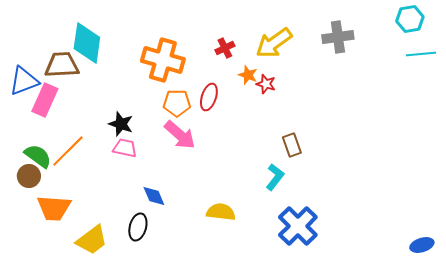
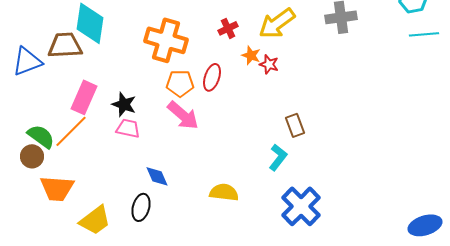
pink rectangle: (45, 100) -> (84, 97), moved
blue ellipse: (422, 245) -> (425, 225), size x1.4

